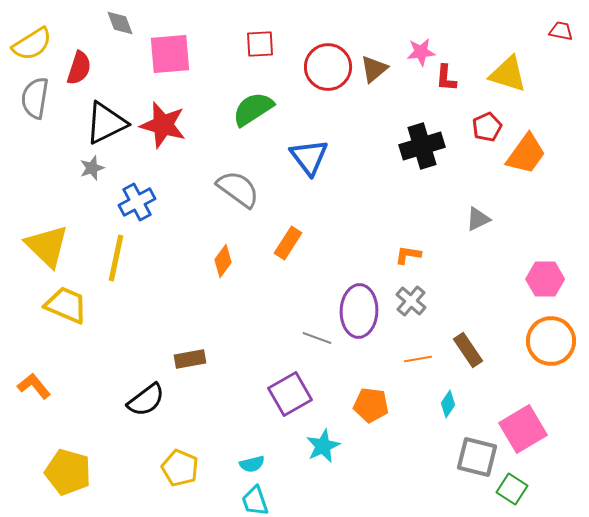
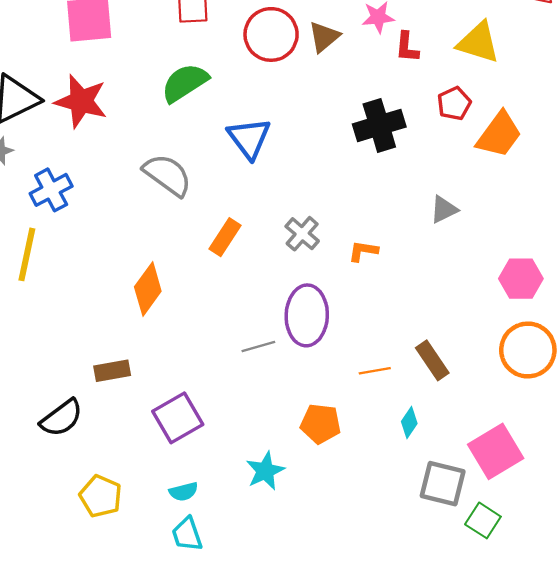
orange diamond: (223, 261) -> (148, 289), moved, size x1.4
gray cross: (411, 301) -> (302, 234), moved
gray line: (317, 338) -> (258, 347), turned -36
purple square: (290, 394) -> (178, 418), moved

